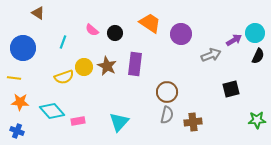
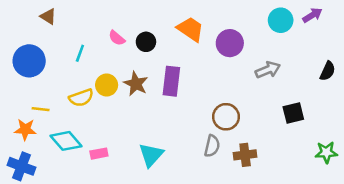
cyan circle: (255, 33) -> (281, 20), moved
purple arrow: (234, 40) -> (312, 15), moved
yellow line: (14, 78) -> (41, 109), moved
brown circle: (167, 92) -> (226, 117), moved
blue cross: (17, 131) -> (21, 166), size x1.5

